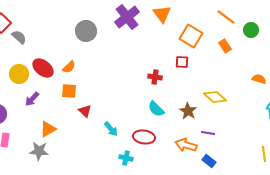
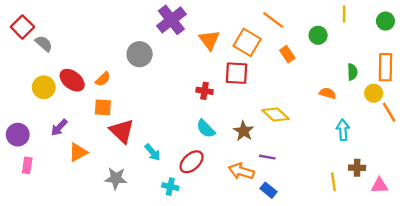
orange triangle: (162, 14) -> (209, 40), moved
orange line: (226, 17) -> (273, 20), moved
gray circle: (86, 31) -> (140, 54), moved
red square: (182, 62) -> (236, 73), size x1.5
purple arrow: (32, 99) -> (59, 127), moved
red triangle: (85, 111) -> (122, 131), size x1.6
red ellipse: (144, 137) -> (192, 162), turned -50
gray star: (39, 151) -> (116, 178), moved

